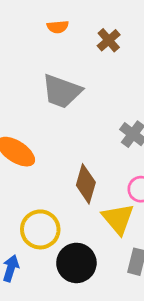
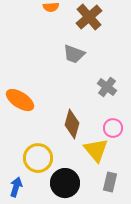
brown cross: (109, 40) -> (89, 17), size x1.5
gray trapezoid: (62, 91) -> (74, 54), moved, size x0.7

